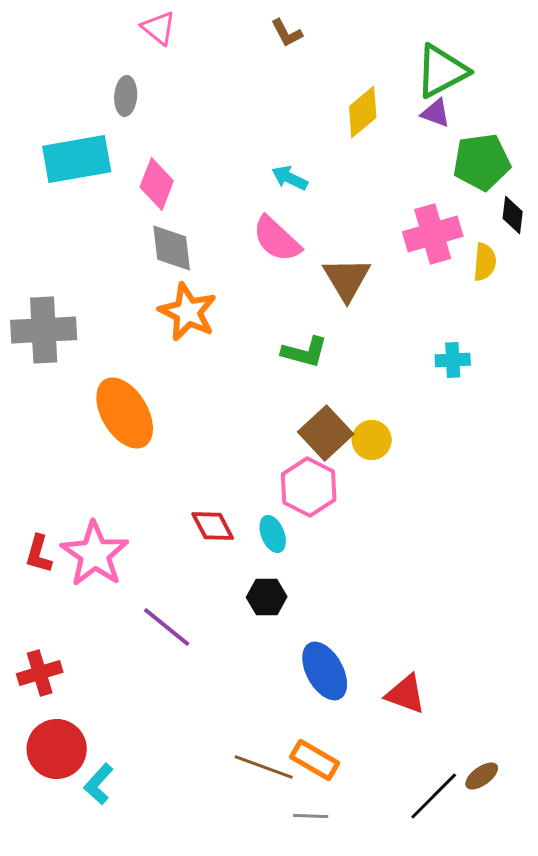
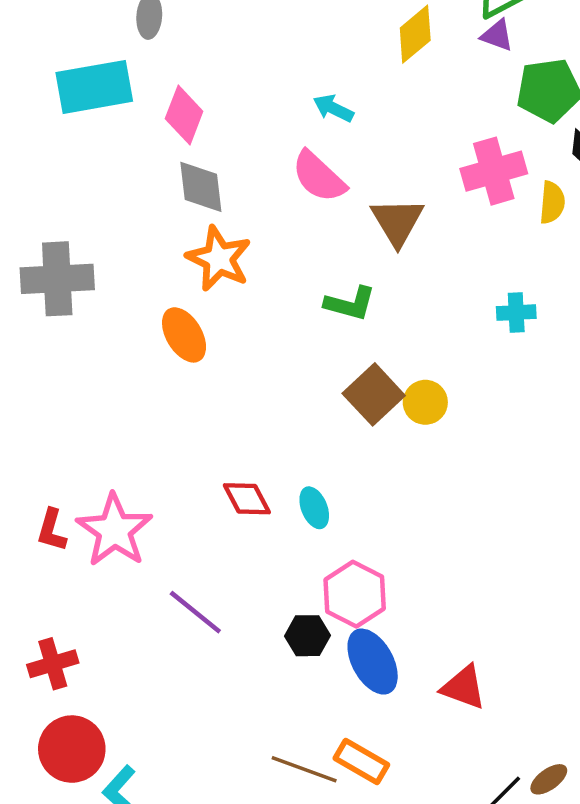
orange ellipse: (125, 413) -> (184, 335), moved, size x0.7
pink hexagon: (309, 487) -> (355, 594), moved
black hexagon: (267, 597) -> (307, 636), moved

